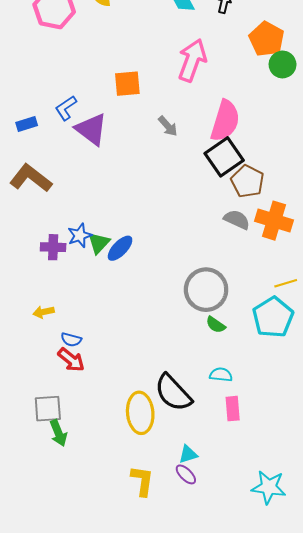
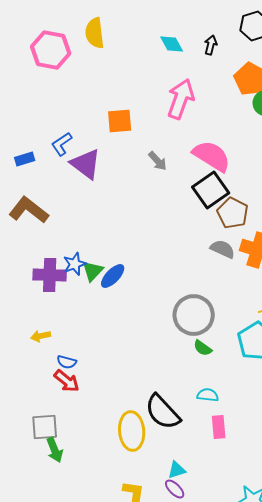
pink semicircle: (225, 121) -> (212, 156), turned -75
purple cross: (53, 247) -> (50, 275), size x1.4

